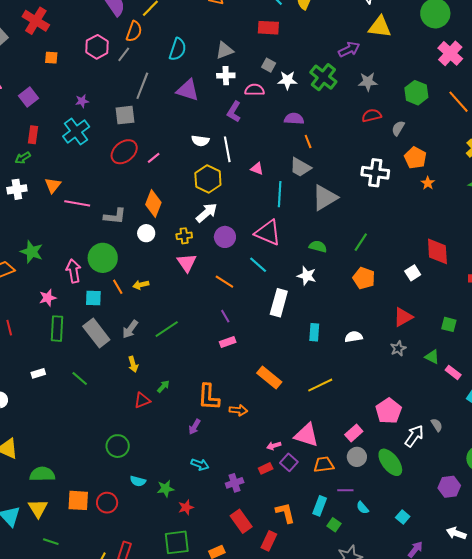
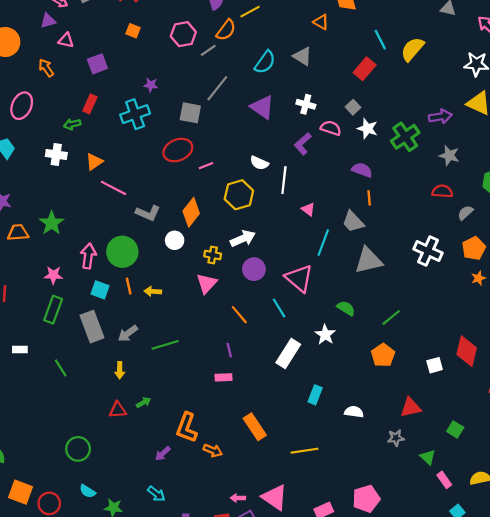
red rectangle: (268, 28) -> (365, 69), turned -70
gray triangle: (225, 50) -> (302, 56), moved, turned 36
yellow hexagon: (208, 179) -> (239, 195), moved

